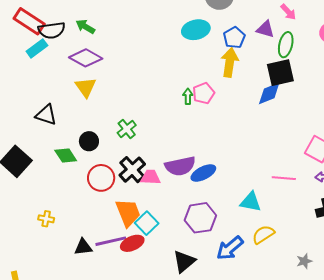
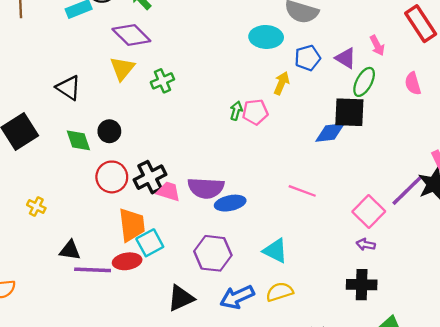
yellow arrow: (230, 62) -> (282, 83), moved, size x0.7
green cross: (127, 129) -> (162, 81), moved
pink line: (284, 178) -> (302, 191), moved
purple line: (111, 241) -> (93, 270), moved

